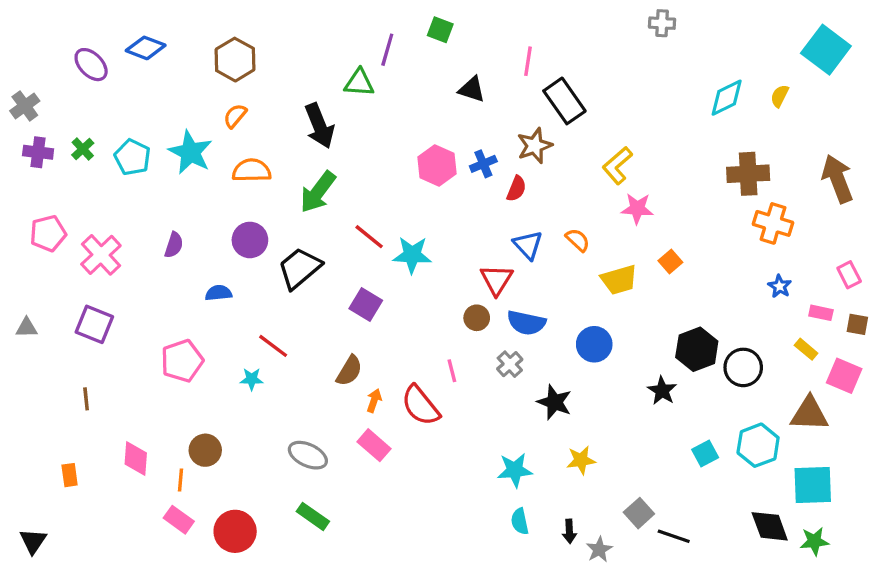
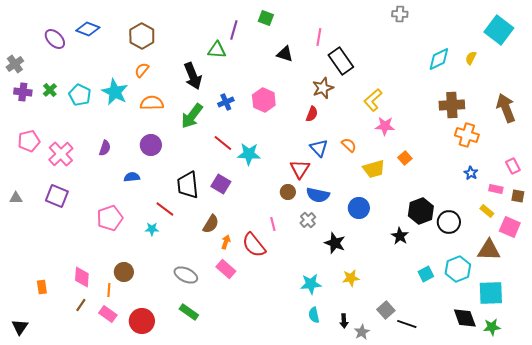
blue cross: (483, 164) -> (226, 102), moved
black trapezoid: (300, 268) -> (188, 185), moved, turned -56
brown line: (86, 399) -> (81, 305), moved, turned 40

